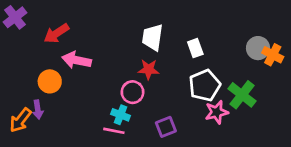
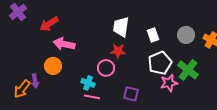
gray circle: (258, 48) -> (186, 35), moved
orange circle: (50, 81) -> (53, 66), moved
cyan cross: (120, 115) -> (88, 83), moved
purple square: (166, 127) -> (131, 94), turned 35

